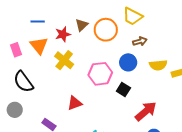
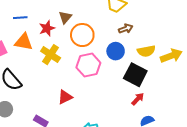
orange circle: (106, 30) -> (82, 35), moved
orange triangle: (39, 46) -> (24, 42), turned -36
black square: (123, 89) -> (135, 75), moved, size x1.6
red arrow: (146, 111) -> (138, 99), size x0.6

